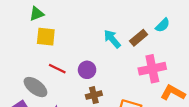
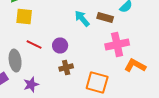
brown rectangle: (139, 38) -> (105, 18), turned 56
gray ellipse: (35, 87) -> (15, 60), turned 45

